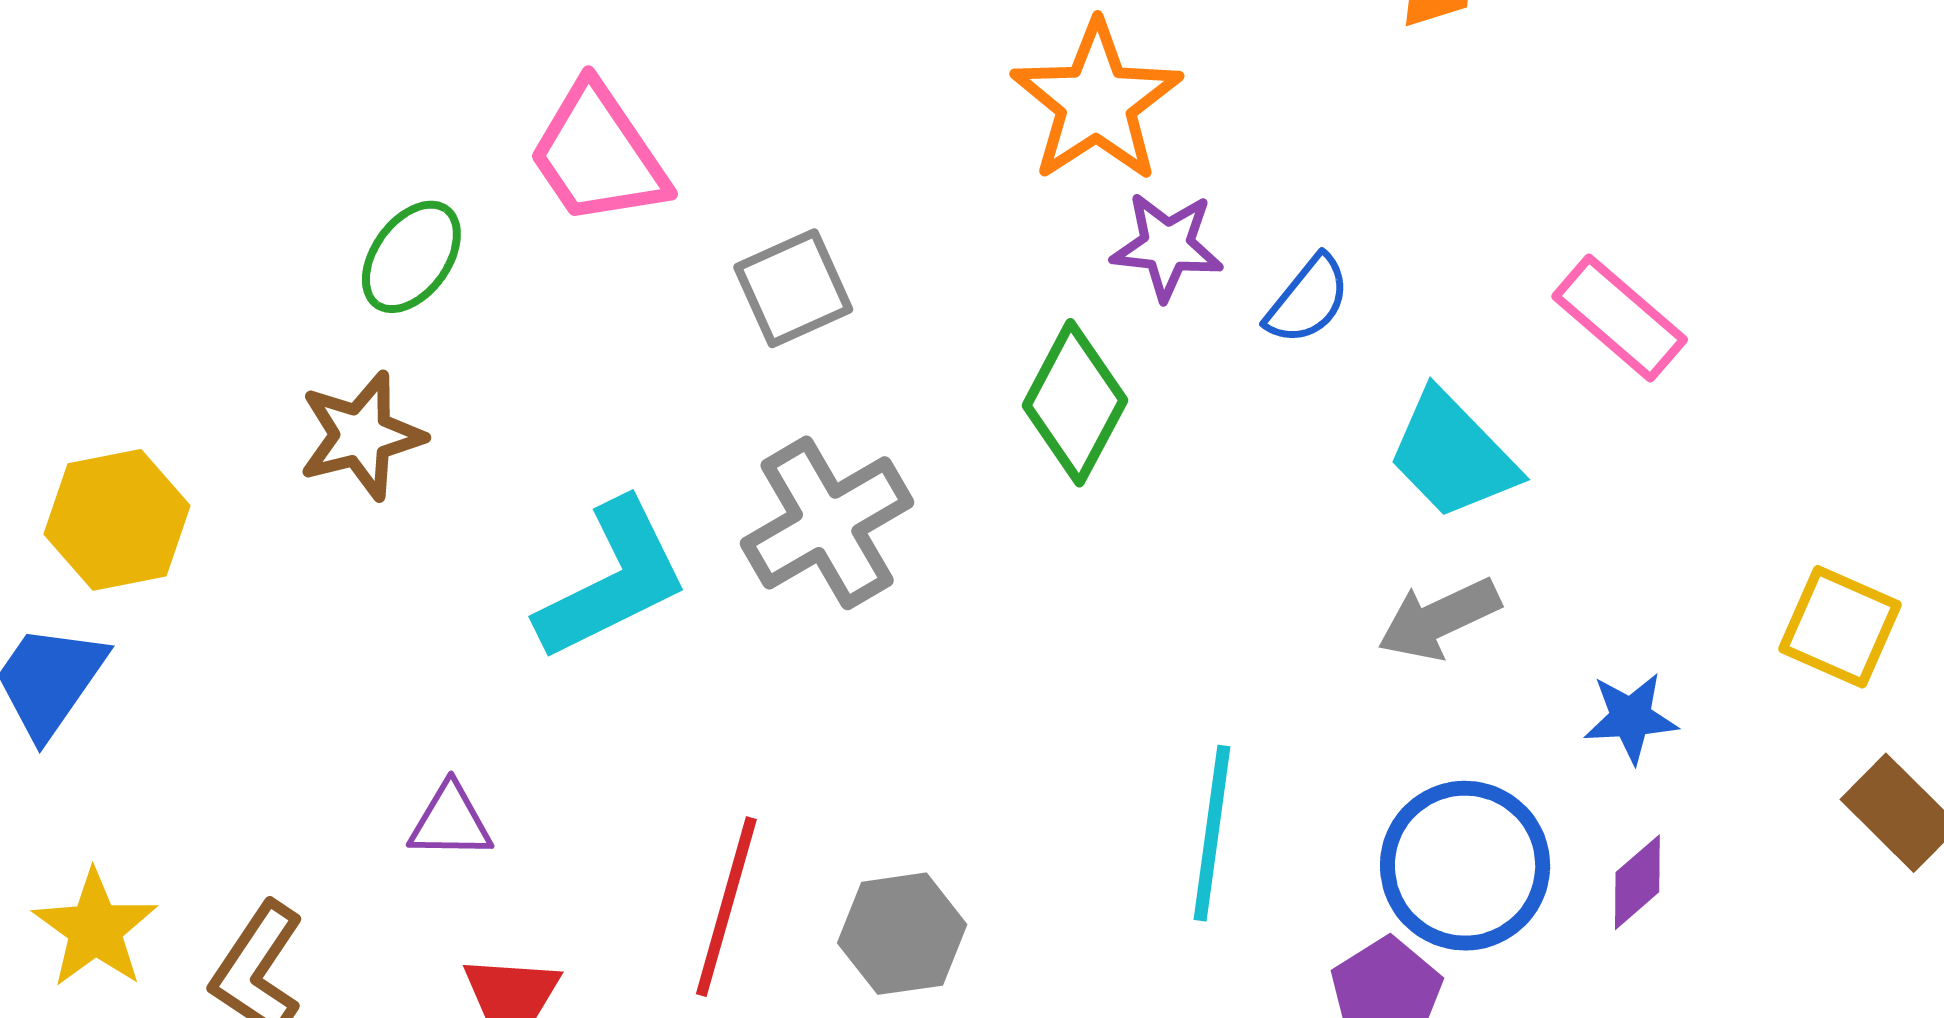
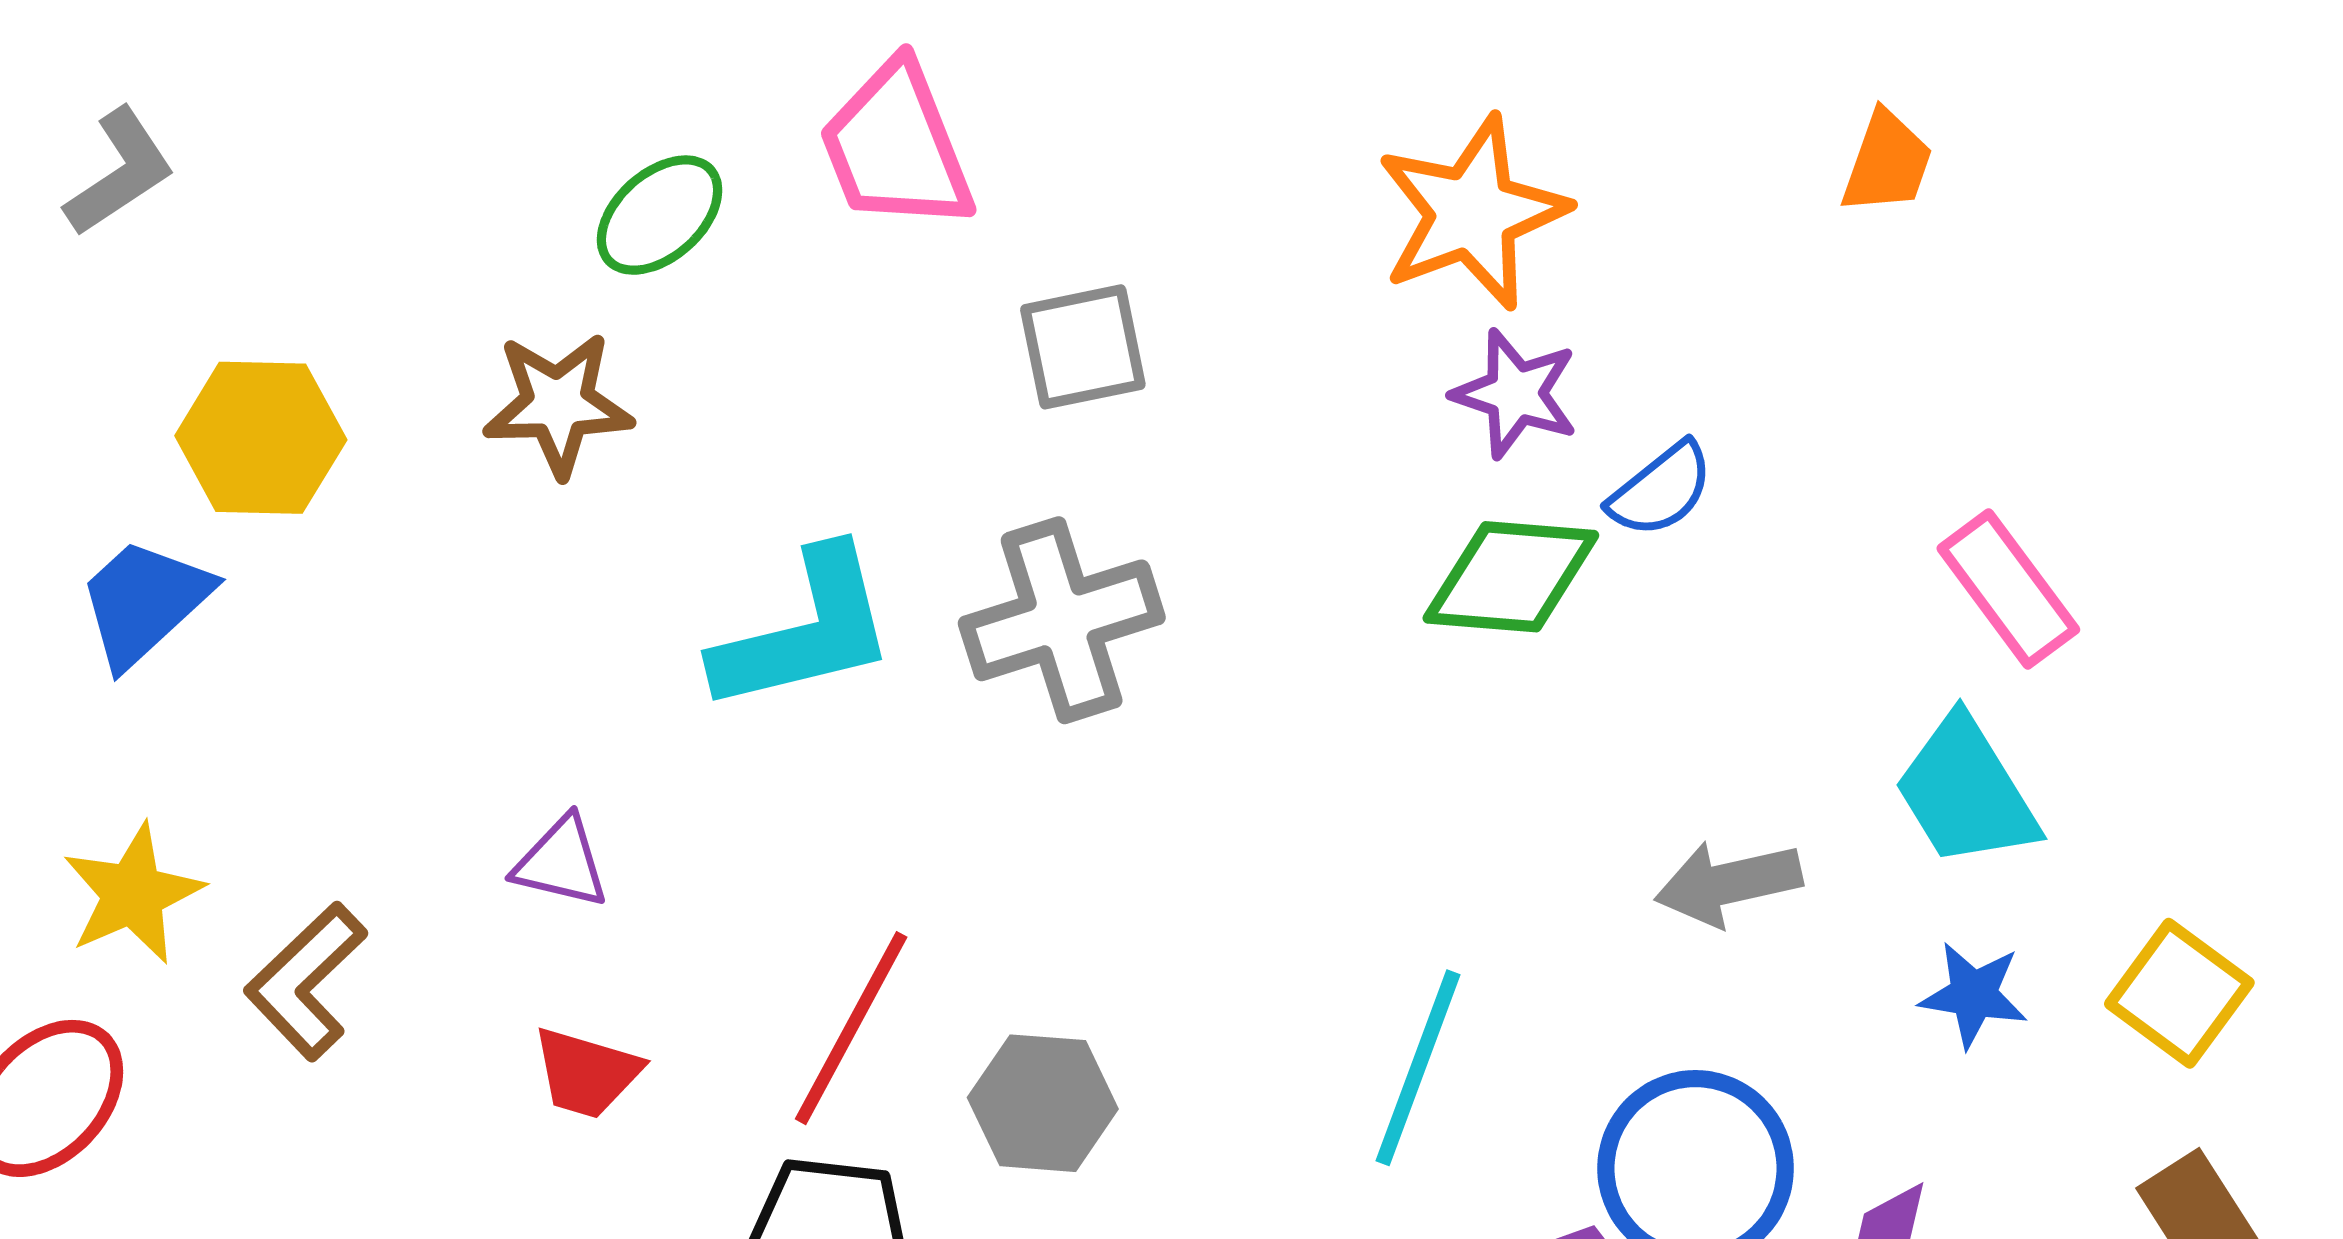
green diamond: (1075, 403) -> (1511, 577), moved, turned 54
cyan trapezoid: (1452, 455) -> (1966, 792), moved
blue star: (1631, 718) -> (1973, 995), moved

